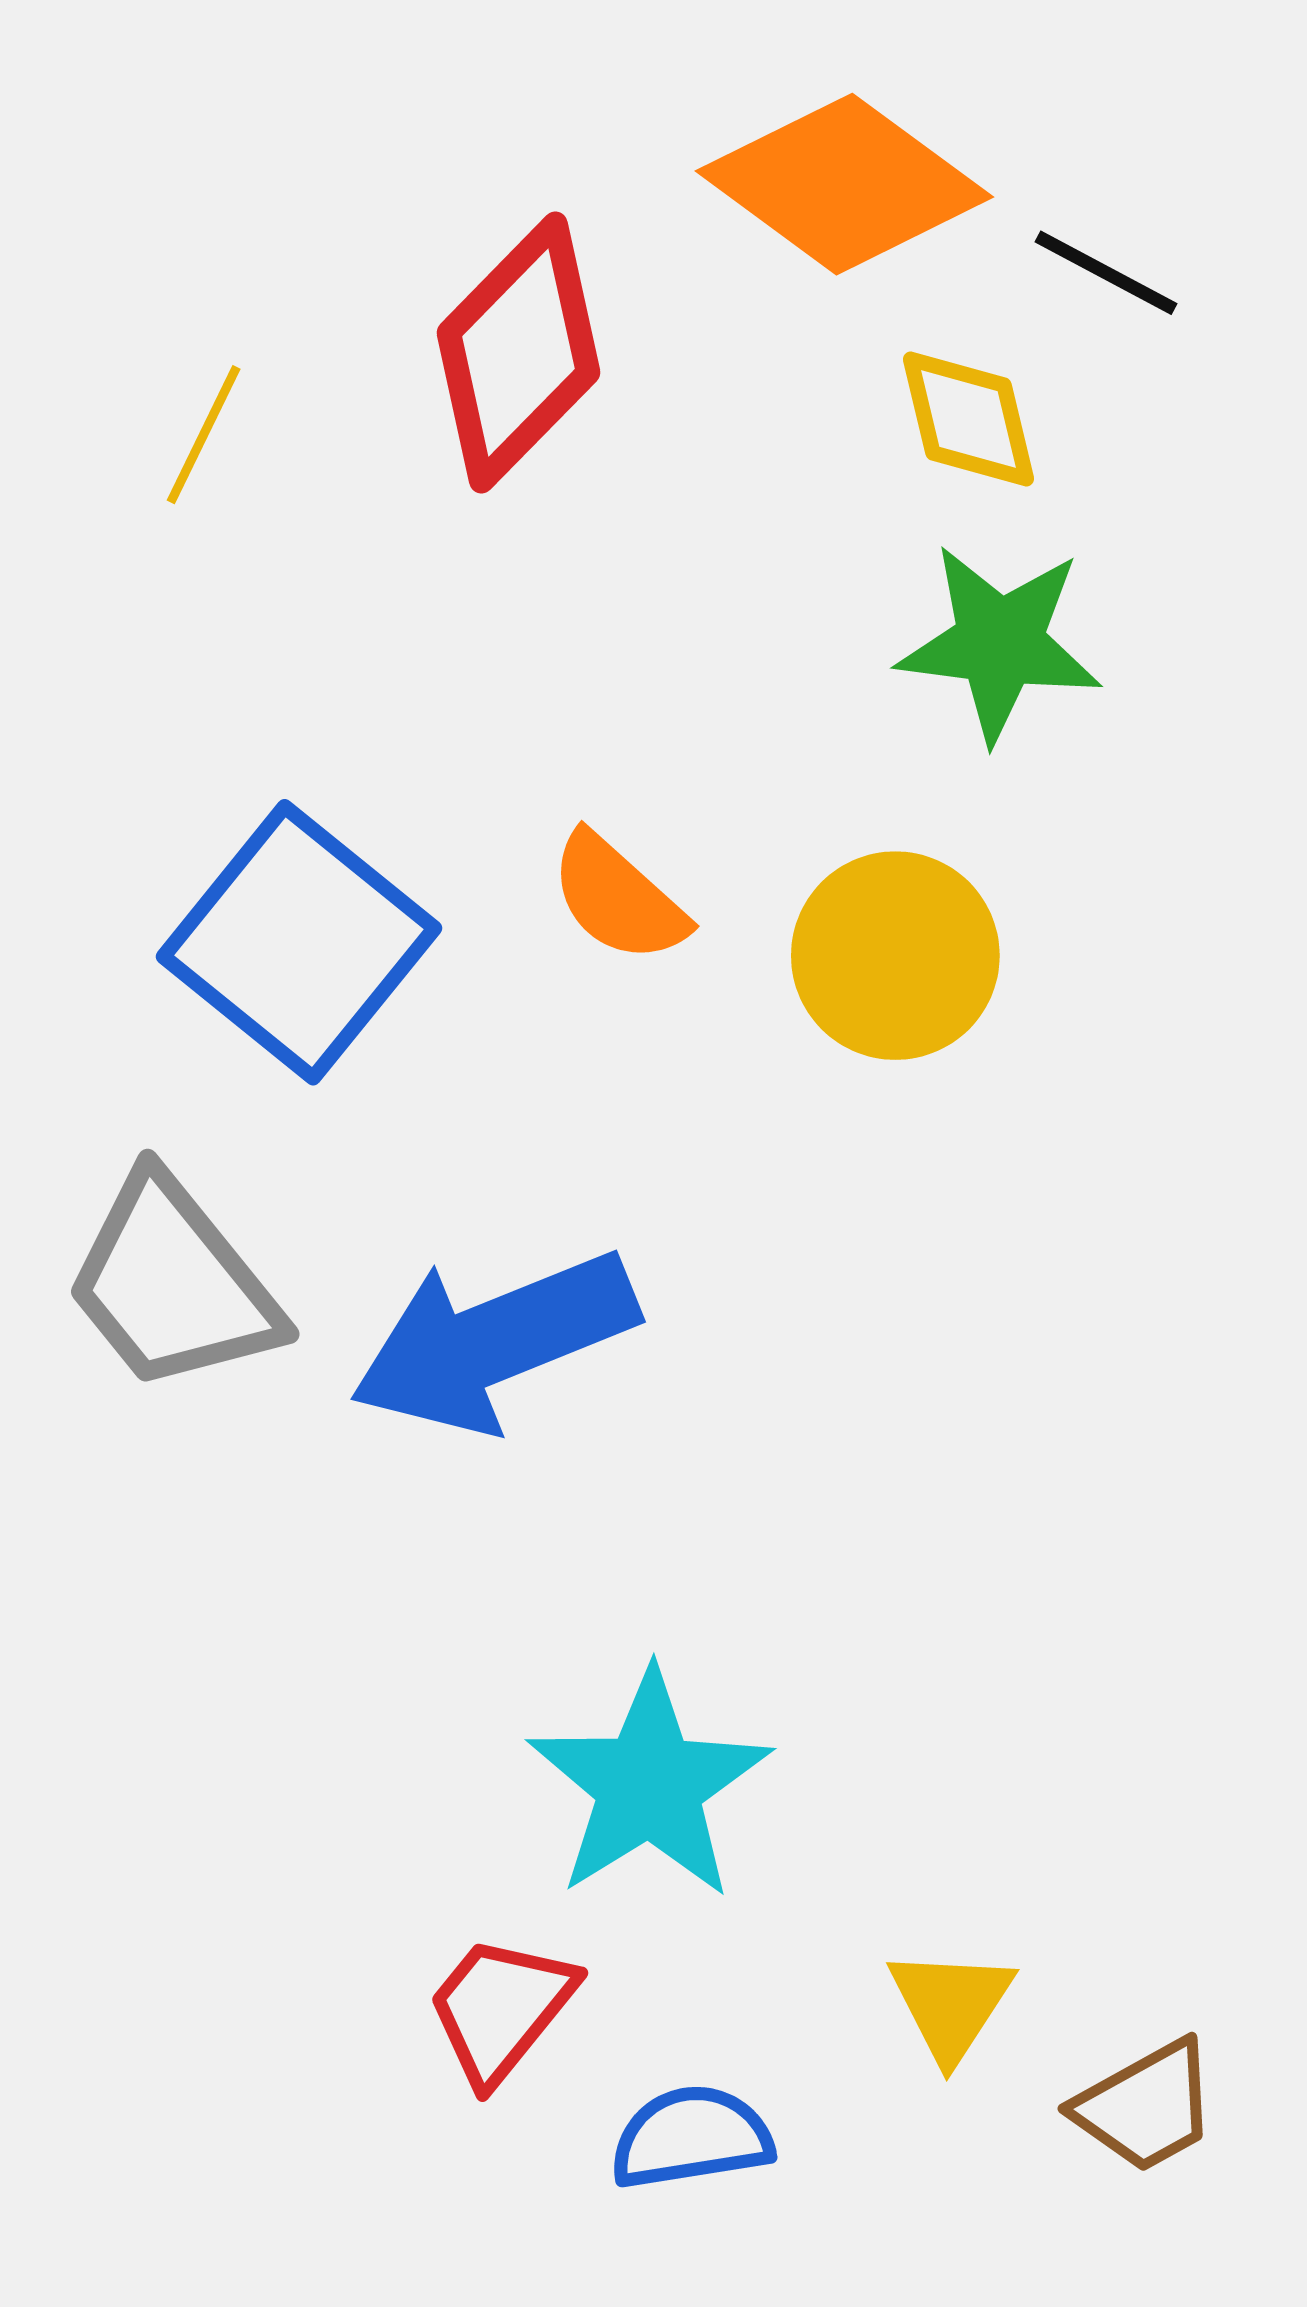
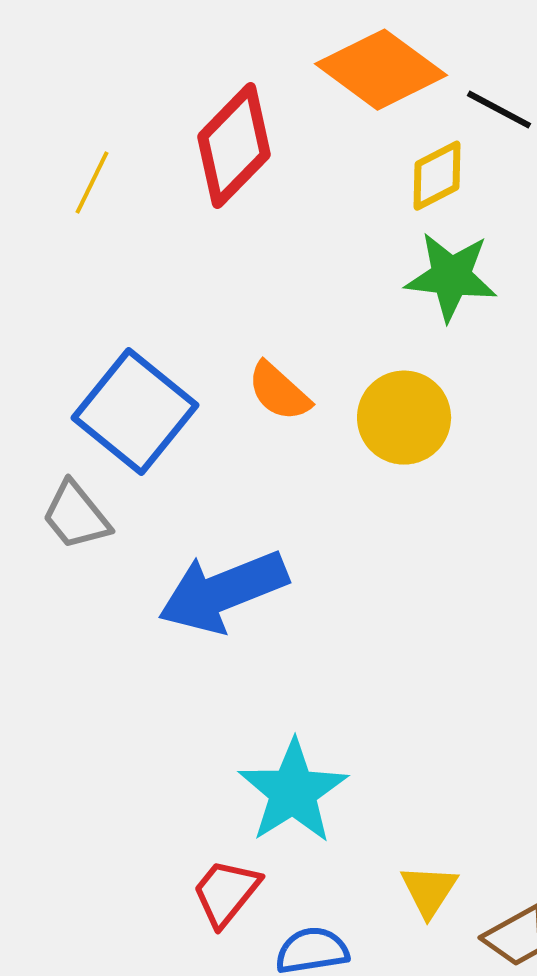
yellow diamond: (968, 419) -> (437, 176), turned 76
gray trapezoid: (173, 1284) -> (76, 516), moved, size x0.7

